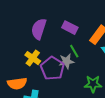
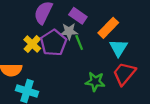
gray star: (67, 61) -> (69, 31), moved
purple pentagon: (52, 68) -> (53, 43), moved

